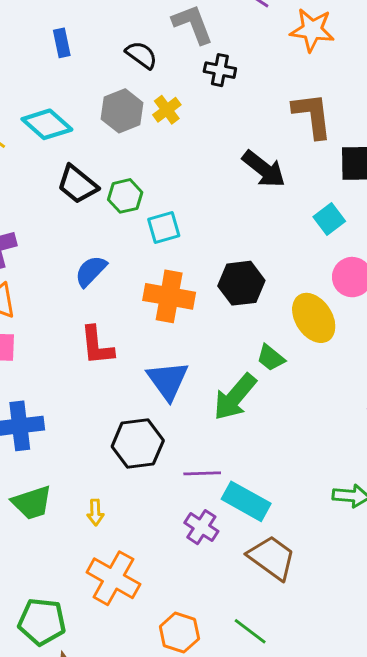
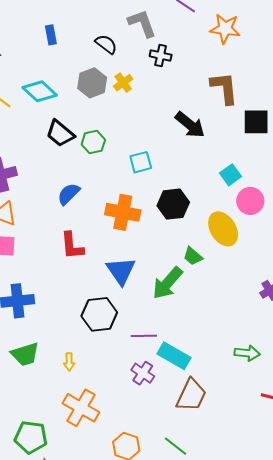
cyan square: (329, 219) -> (230, 175), moved
cyan square: (164, 227) -> (141, 162), moved
brown trapezoid: (272, 558) -> (191, 395), turned 78

